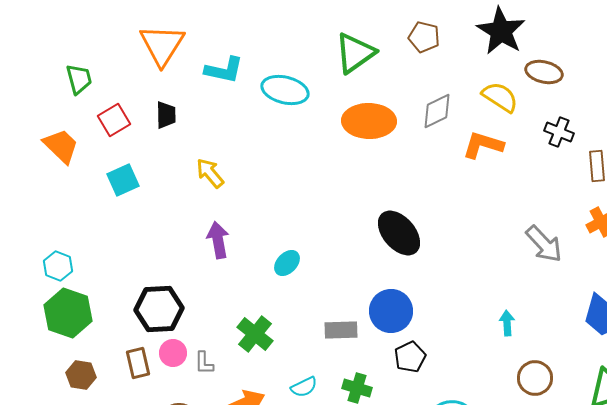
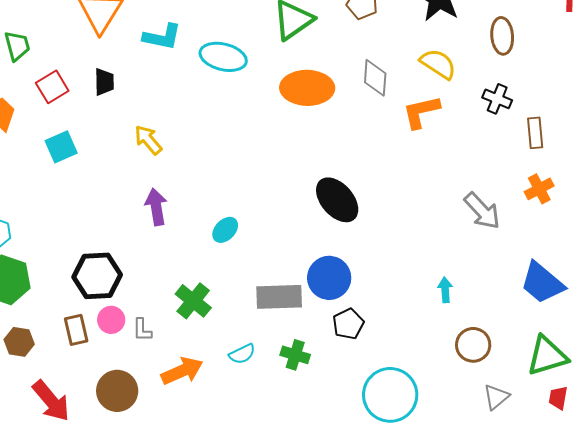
brown ellipse: (544, 72) -> (502, 36), moved, turned 72
gray diamond: (437, 111) -> (375, 78), turned -60
orange L-shape: (483, 145) -> (421, 112), turned -30
gray rectangle: (341, 330) -> (279, 297), size x1.4

